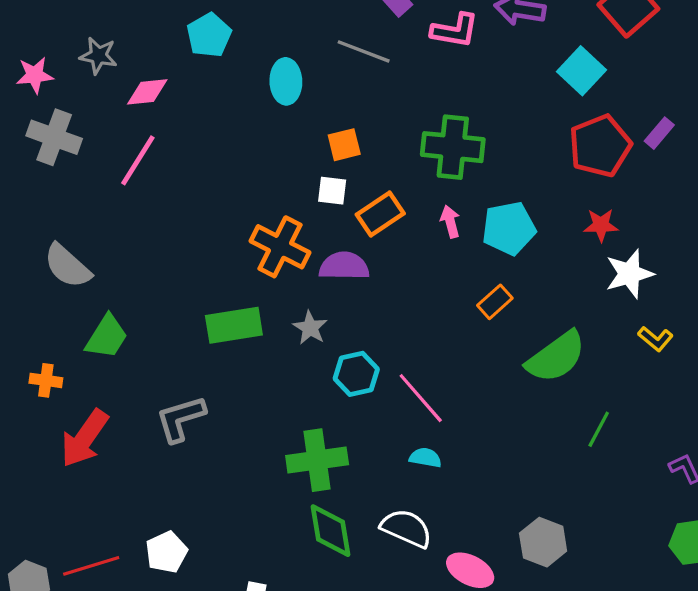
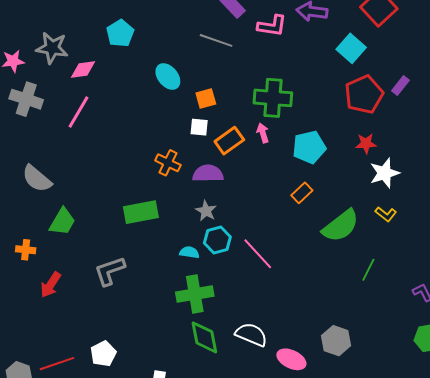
gray star: (98, 56) -> (52, 48), size x1.4
cyan ellipse: (286, 81) -> (168, 77), moved, turned -36
pink arrow: (450, 222) -> (263, 133), moved
orange cross: (280, 247) -> (168, 163), size x0.7
gray star: (310, 328) -> (206, 211), moved
yellow L-shape: (655, 339) -> (386, 214), moved
red arrow: (84, 438) -> (51, 285), size x0.7
cyan semicircle: (425, 458) -> (189, 252), moved

